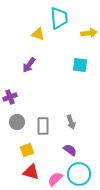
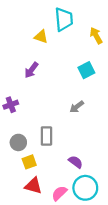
yellow arrow: (89, 33) -> (96, 36), turned -112
cyan square: (80, 65) -> (86, 70), turned -35
gray circle: (17, 122) -> (18, 142), moved
gray arrow: (71, 122) -> (77, 107), moved, turned 72

